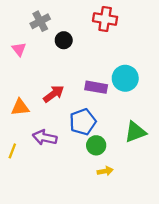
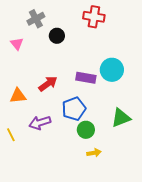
purple arrow: (45, 138) -> (40, 123), turned -30
yellow line: (12, 151) -> (11, 135), turned -48

